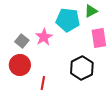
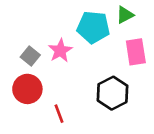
red line: (43, 83) -> (59, 114), turned -32

